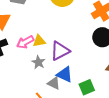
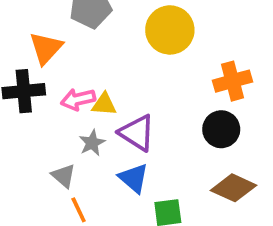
purple triangle: (60, 51) -> (137, 133), turned 45
gray triangle: (54, 83) -> (63, 176), moved

